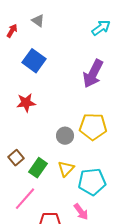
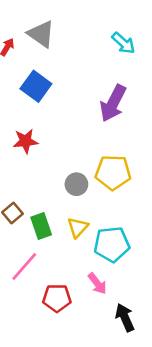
gray triangle: (38, 21) -> (41, 34), size x1.6
cyan arrow: (101, 28) -> (123, 43), turned 78
green rectangle: (38, 168) -> (41, 226), turned -54

